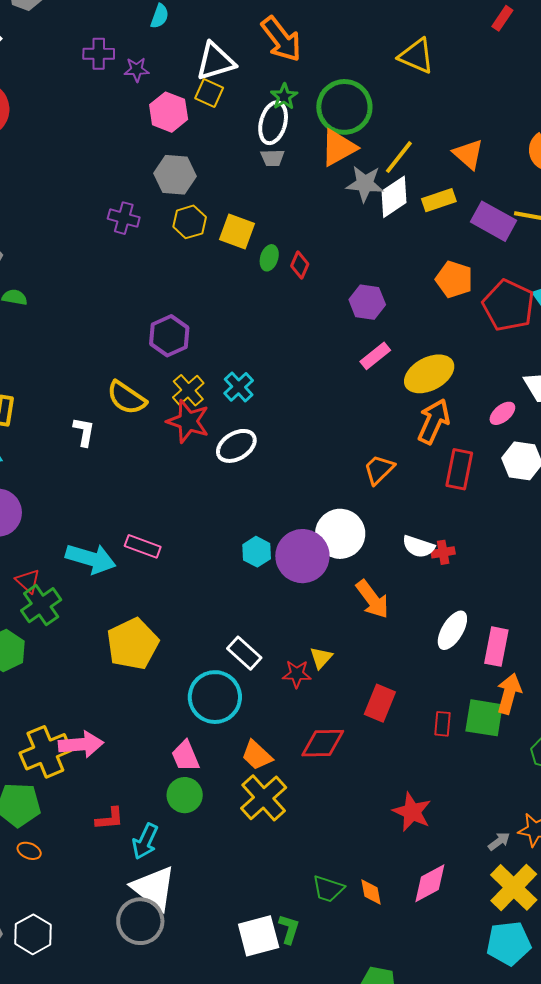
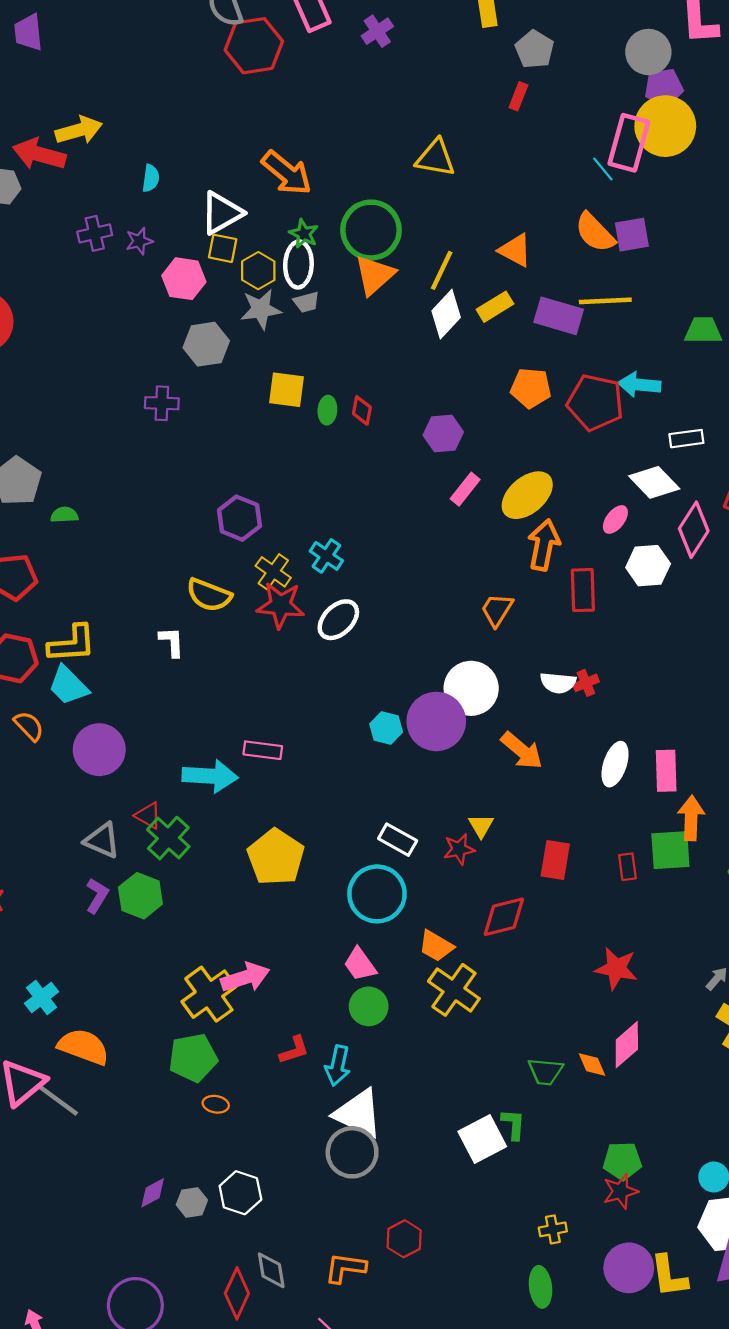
gray star: (365, 184) -> (261, 309), moved
yellow hexagon: (190, 222) -> (258, 271), moved
pink diamond: (430, 883) -> (627, 1045), moved

